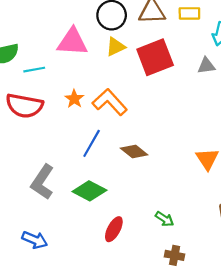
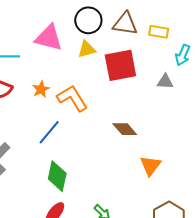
brown diamond: (134, 151) -> (125, 129), moved
green diamond: (89, 191) -> (57, 176), moved, turned 64

